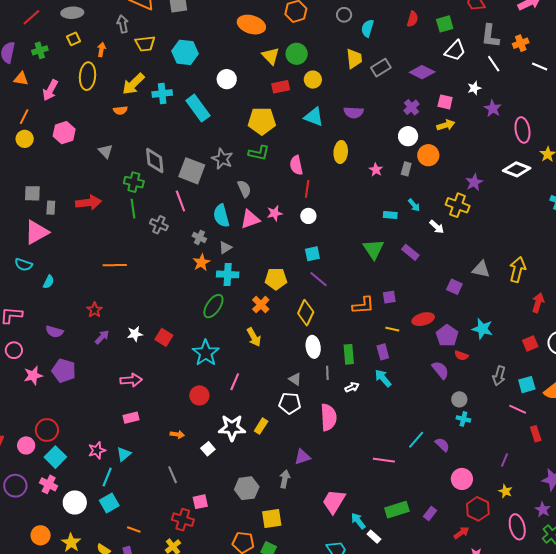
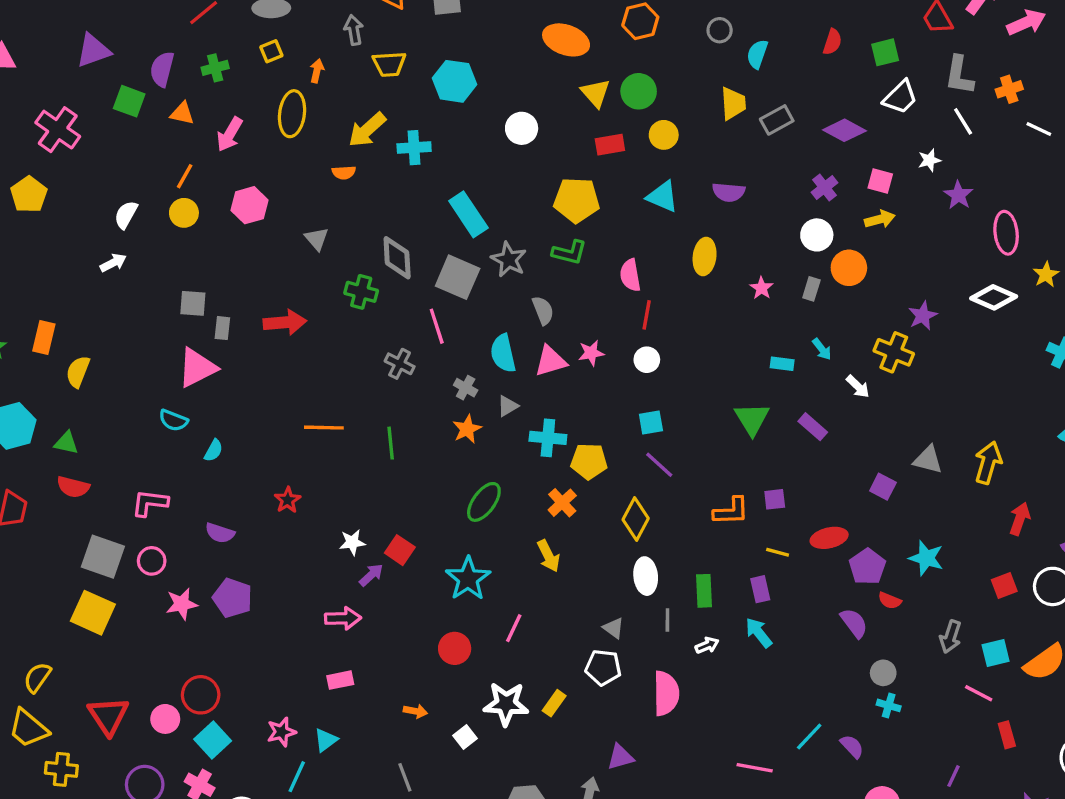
cyan rectangle: (198, 108) -> (468, 214), moved
green line: (133, 209) -> (391, 443), moved
cyan cross: (228, 274) -> (548, 438), moved
purple arrow: (102, 337) -> (371, 575), moved

